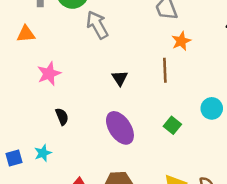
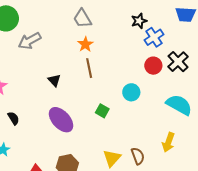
gray arrow: (97, 25) -> (30, 41), turned -80
orange star: (181, 41) -> (85, 44), moved

